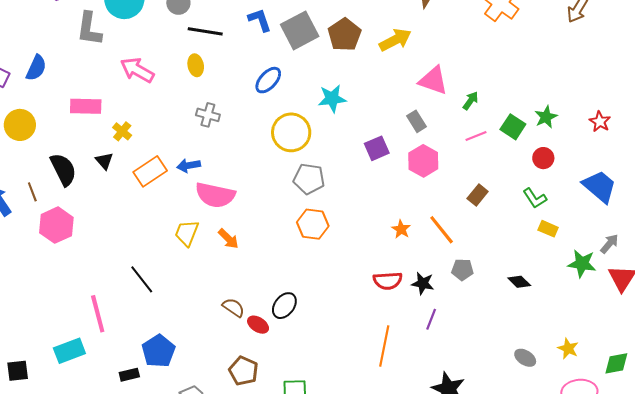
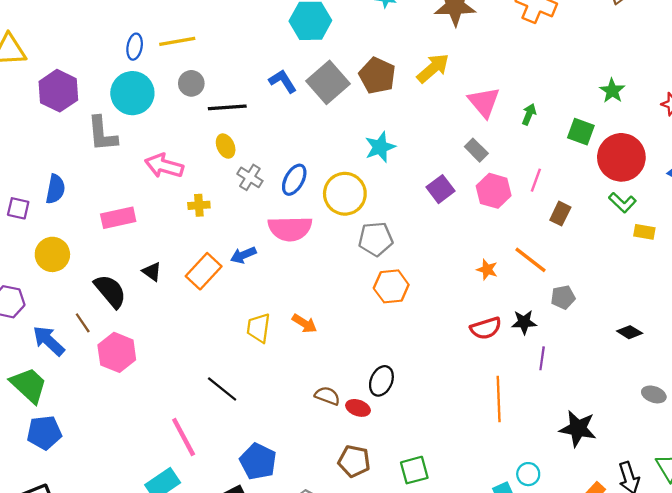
blue ellipse: (268, 80) -> (294, 180), moved
pink triangle: (433, 80) -> (484, 102), turned 44
gray cross: (208, 115) -> (250, 177), moved, turned 30
green star: (546, 117) -> (612, 91), moved
yellow cross: (122, 131) -> (199, 205), moved, turned -30
pink line: (476, 136) -> (536, 180), moved, turned -35
red circle: (543, 158) -> (621, 157), size x2.0
pink semicircle: (215, 195) -> (290, 229), moved
black diamond: (519, 282) -> (630, 332), moved
gray ellipse: (525, 358) -> (654, 394), moved

